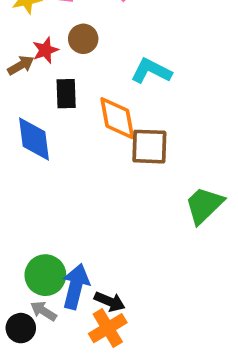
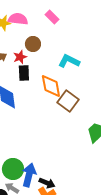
red star: (45, 50) -> (20, 57), moved
brown square: (149, 147) -> (68, 101), turned 35

